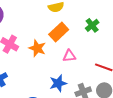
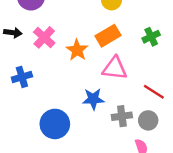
pink triangle: (69, 56) -> (115, 68), size x1.5

